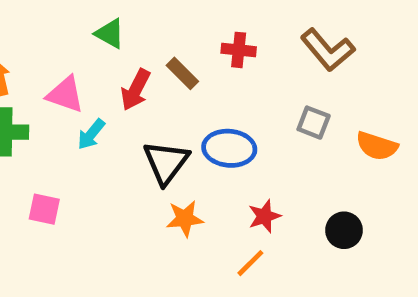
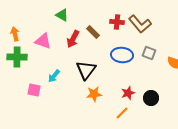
brown L-shape: (328, 50) -> (140, 24), moved
cyan arrow: (91, 134) -> (54, 76), moved
blue ellipse: (229, 148) -> (122, 55), moved
black circle: (344, 230) -> (151, 98), moved

